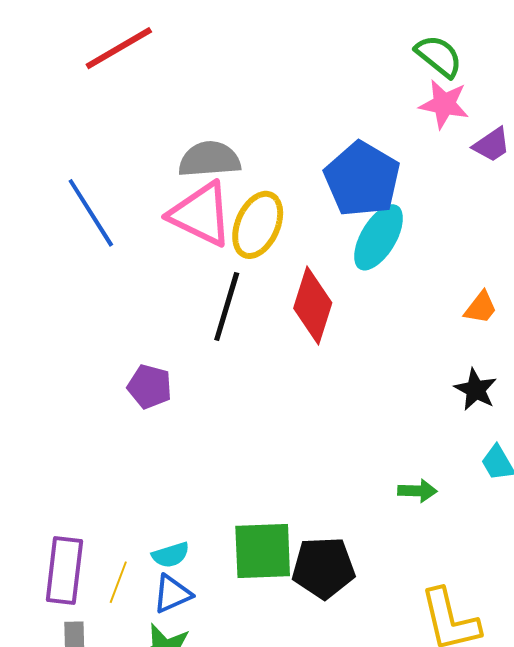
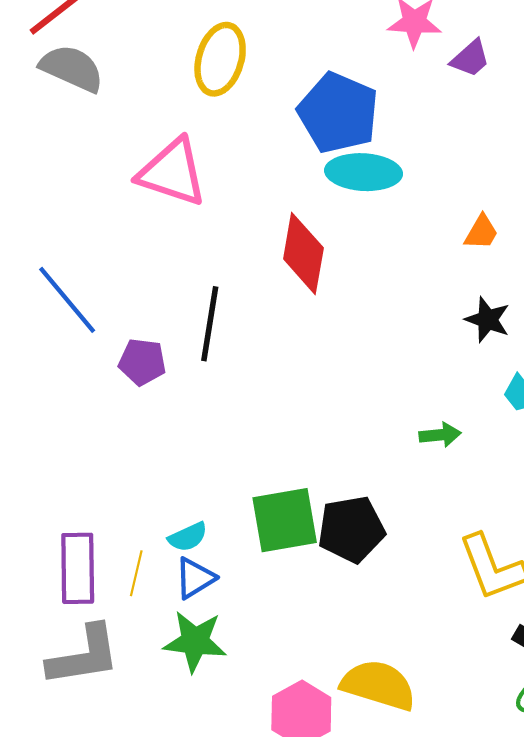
gray semicircle: (209, 159) -> (72, 68), moved, turned 36
blue line: (91, 213) -> (67, 300), moved
yellow ellipse: (258, 225) -> (220, 59), moved
cyan ellipse: (379, 237) -> (364, 172), turned 70
black line: (227, 307) -> (210, 324), moved

